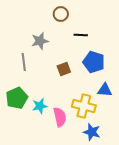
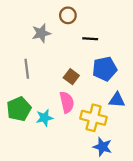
gray star: (40, 41) -> (41, 33), moved
blue pentagon: (94, 62) -> (105, 69), turned -30
brown square: (64, 69) -> (71, 77), turned -32
pink semicircle: (60, 117) -> (67, 102), moved

